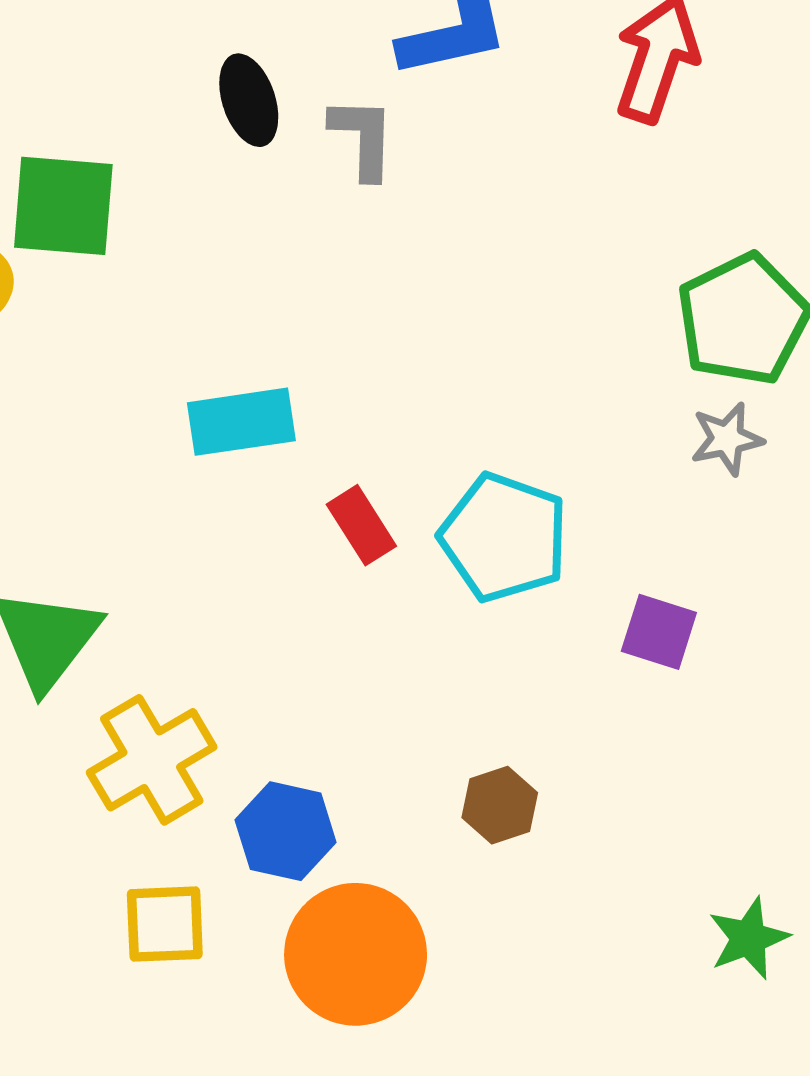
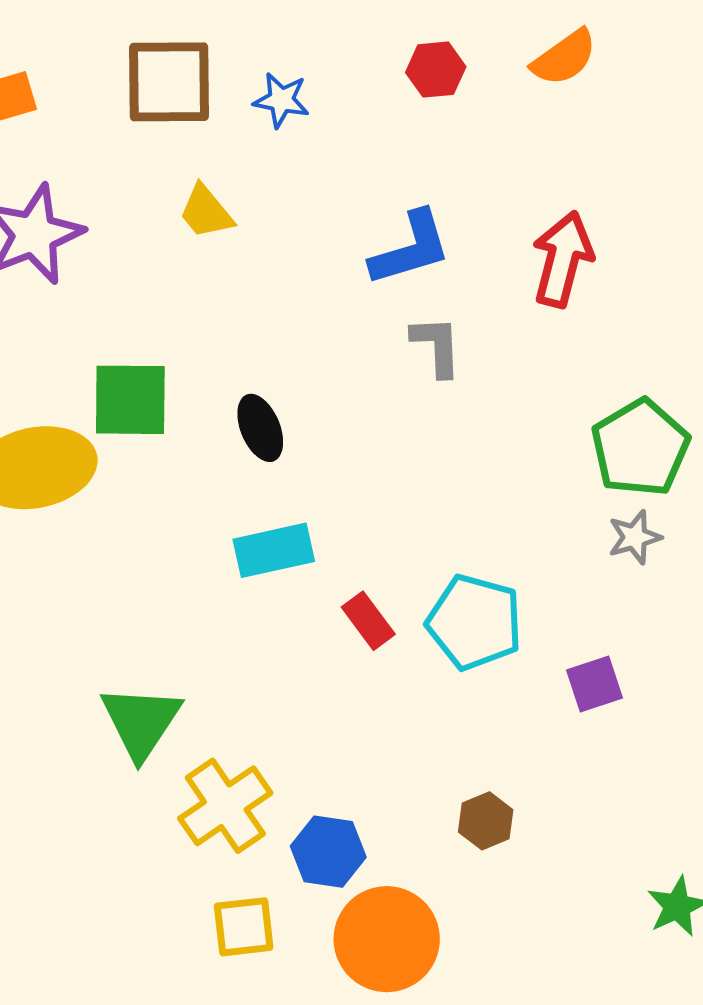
black ellipse: (249, 100) -> (260, 428), moved
gray L-shape: (363, 138) -> (437, 346), moved
purple square: (659, 632) -> (595, 684), turned -32

